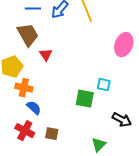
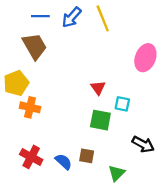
red triangle: (46, 55) -> (98, 88), moved
blue semicircle: (34, 108) -> (63, 162), moved
brown square: (52, 134) -> (87, 156), moved

